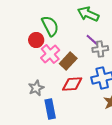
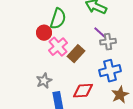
green semicircle: (50, 26) -> (58, 19), turned 45
red diamond: (72, 84) -> (83, 91), moved

